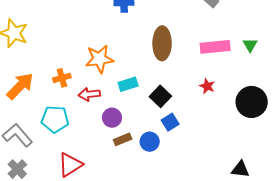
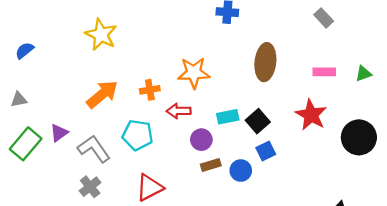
green triangle: (250, 45) -> (363, 74), turned 35
pink rectangle: (215, 47) -> (324, 72), size x0.7
cyan rectangle: (128, 84) -> (228, 117), moved
red star: (207, 86) -> (311, 115), size x1.8

